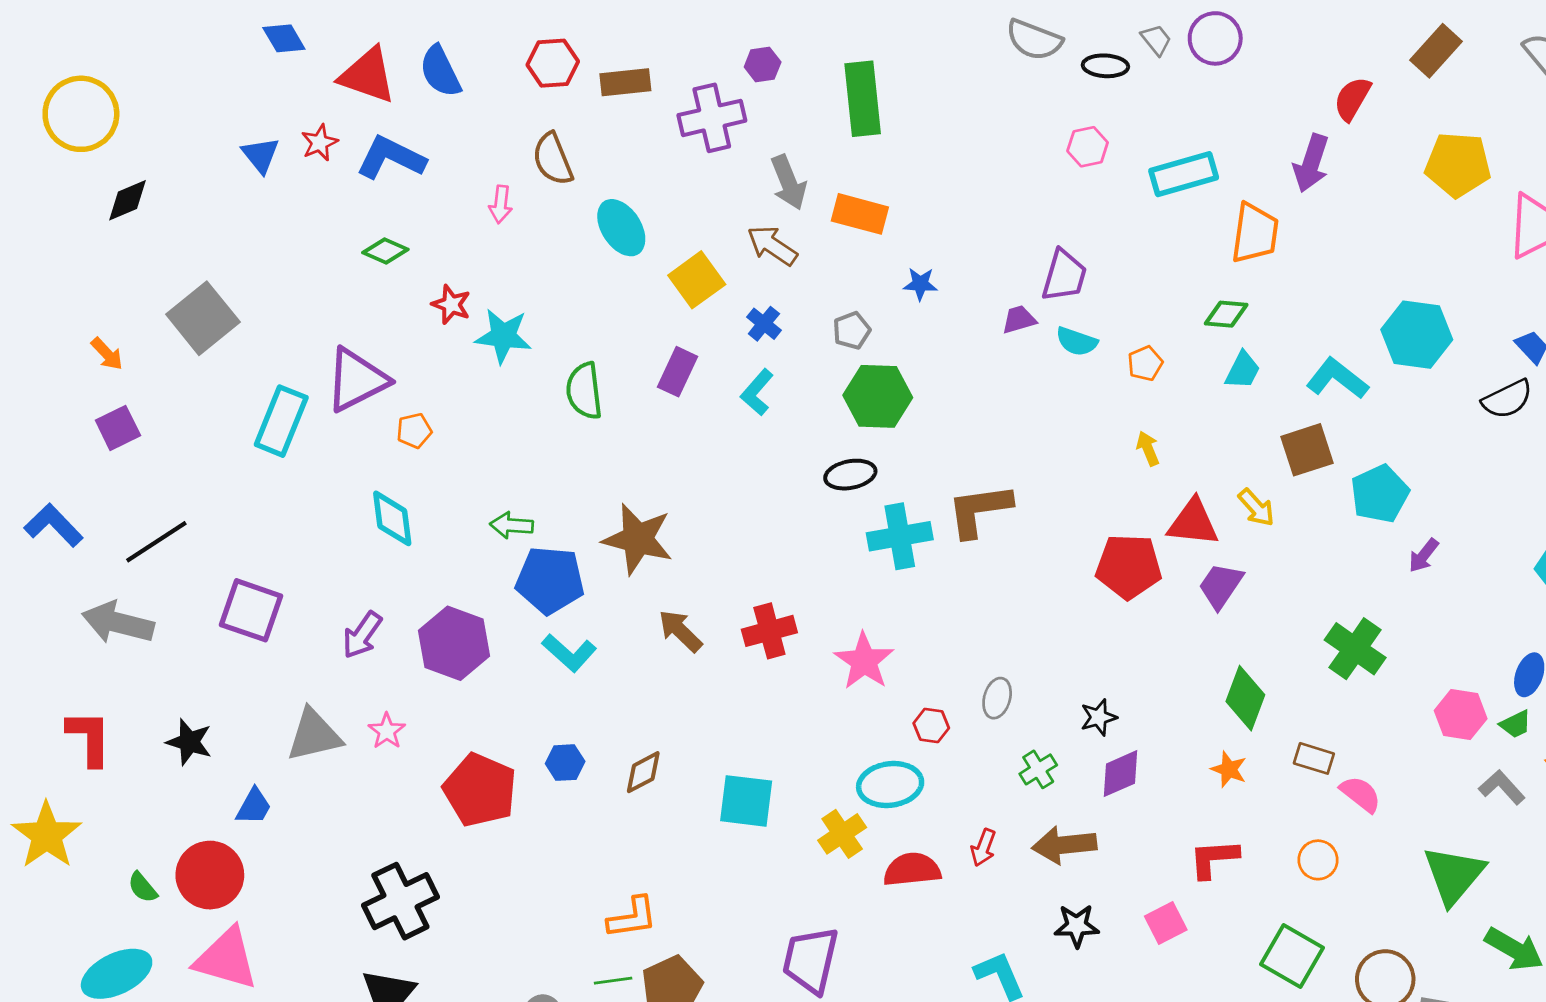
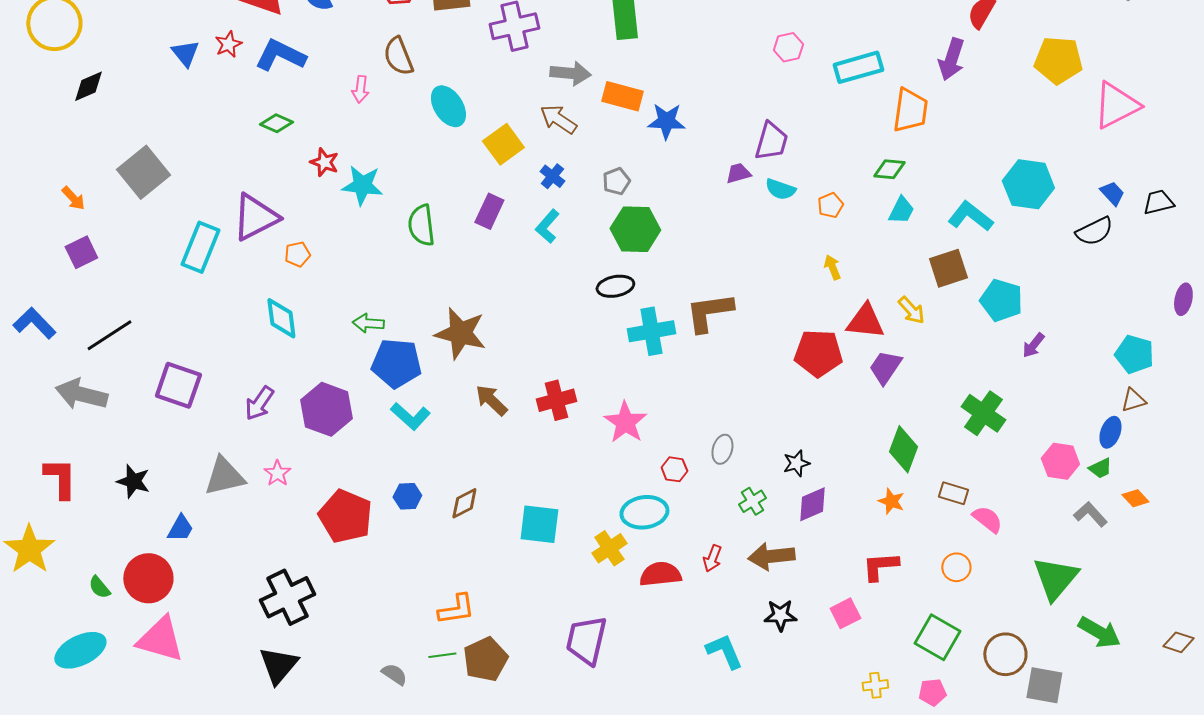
gray arrow: (789, 182) -> (570, 73), turned -63
blue star: (920, 284) -> (666, 121), moved, size x1.5
cyan pentagon: (1380, 494) -> (1001, 300), turned -30

